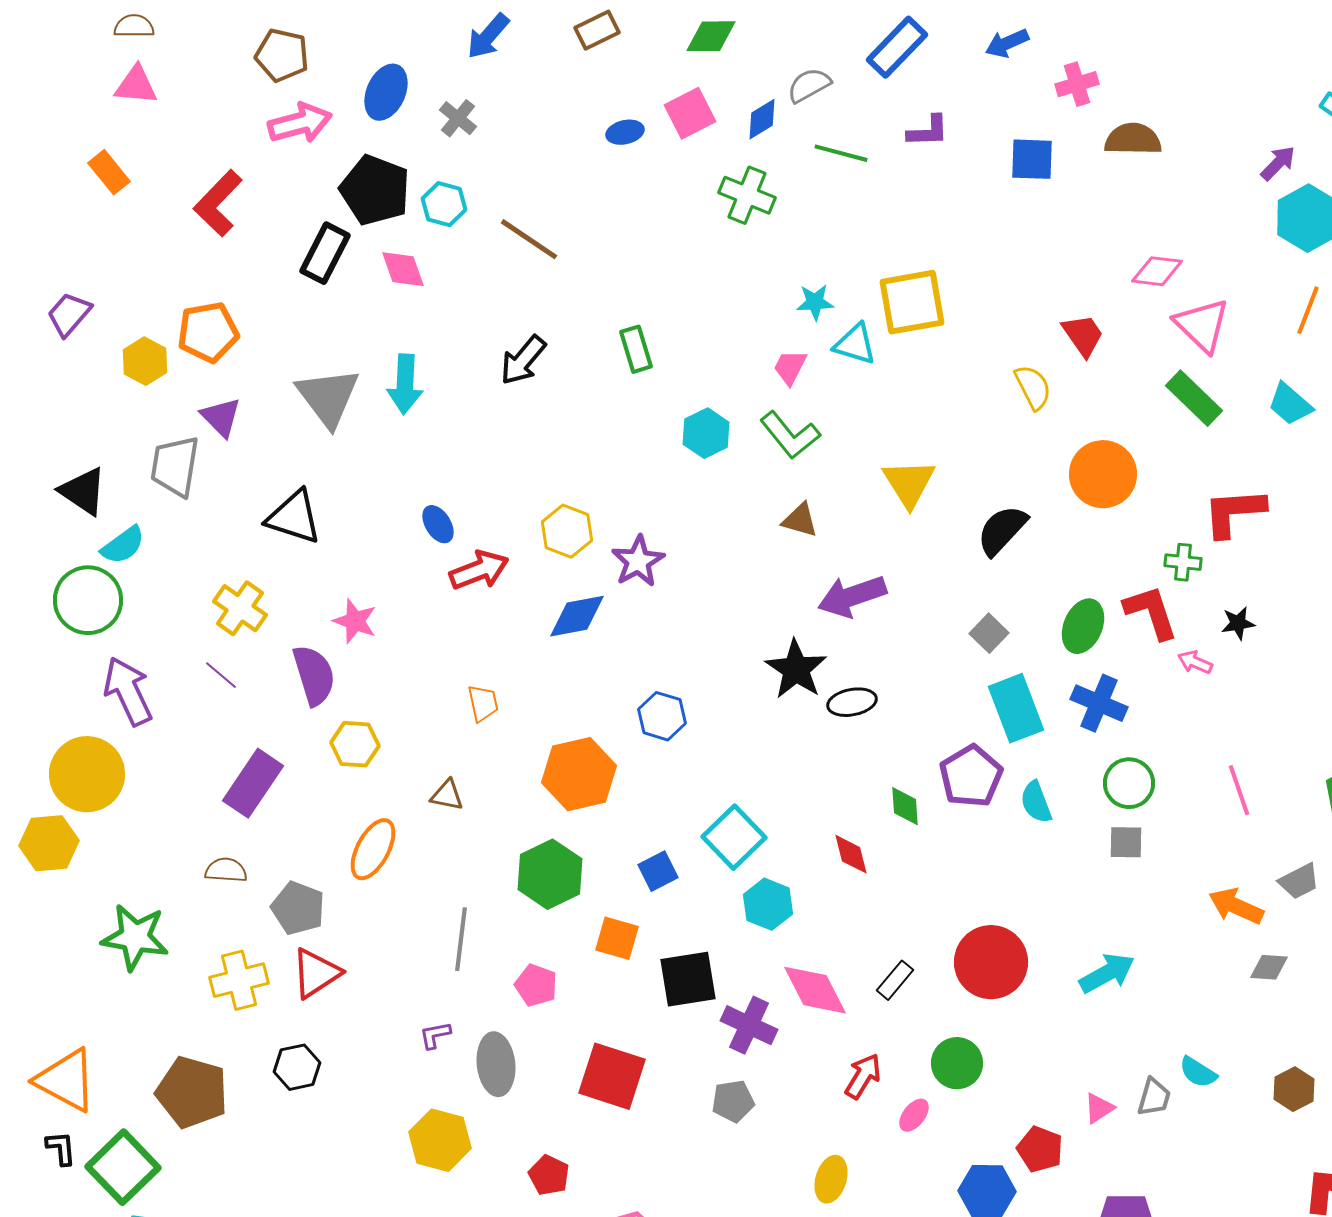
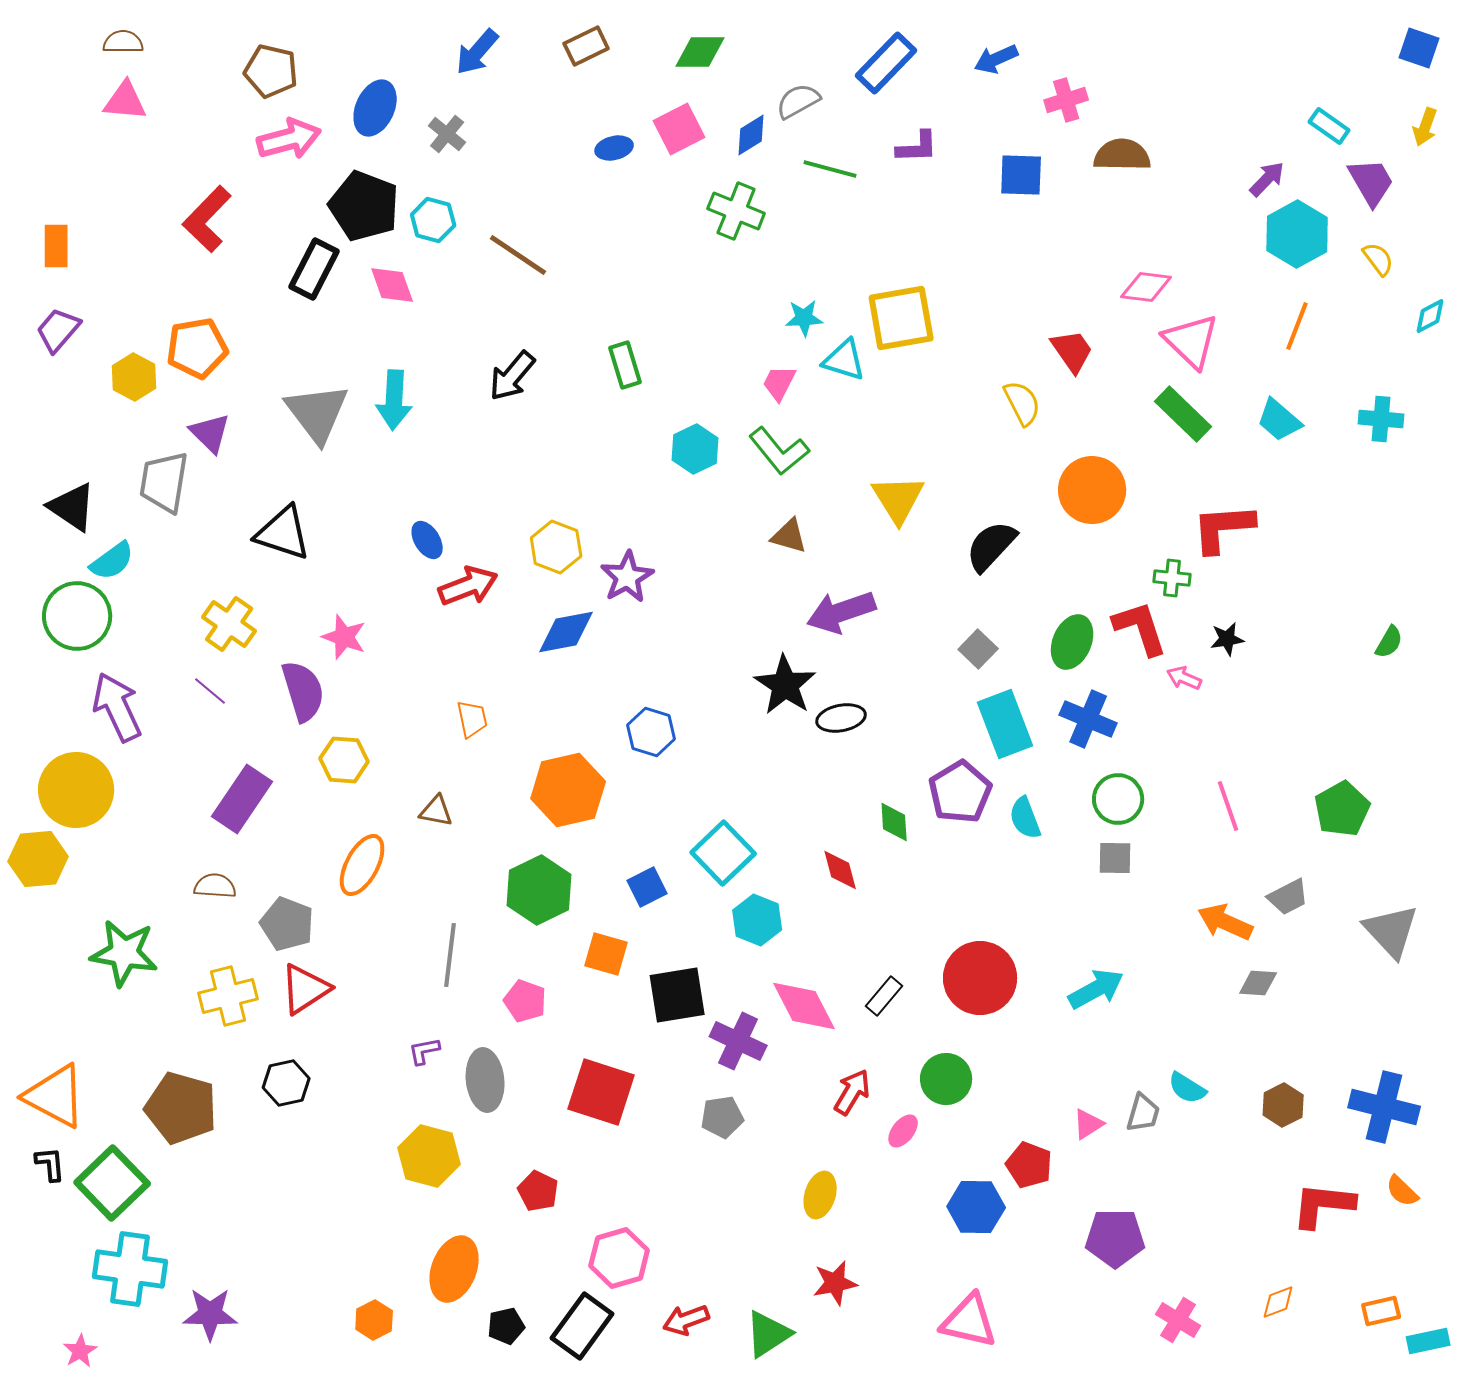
orange rectangle: (109, 172) -> (56, 246), moved, turned 39

